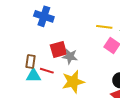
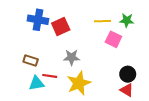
red square: (58, 50) -> (61, 26), moved
brown rectangle: (30, 61) -> (31, 60), moved, turned -72

